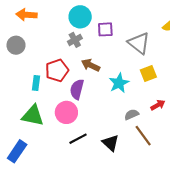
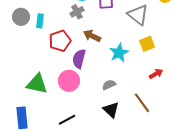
cyan rectangle: (36, 83) -> (40, 21), moved
gray semicircle: (132, 115) -> (109, 85), moved
black line: (78, 139) -> (67, 120), moved
blue rectangle: (17, 151) -> (22, 118), turned -40

